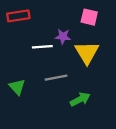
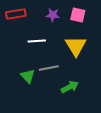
purple star: (63, 36) -> (53, 15), moved
green triangle: (17, 87) -> (28, 76), moved

